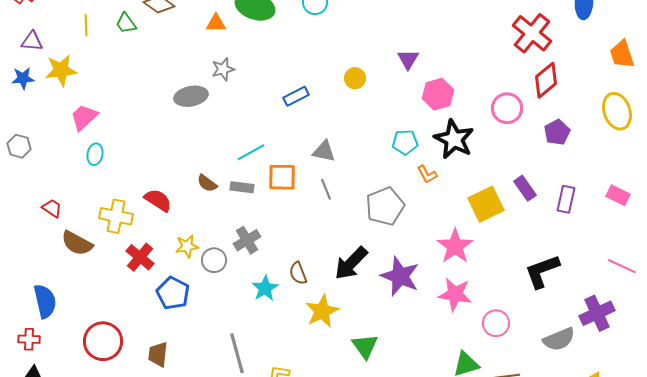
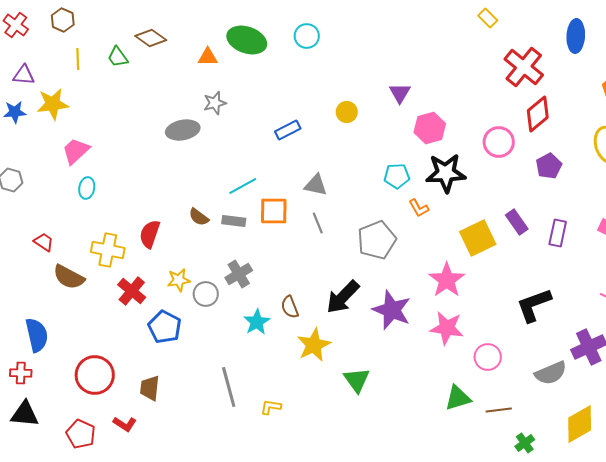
black star: (454, 139) -> (446, 173), turned -30
red semicircle: (158, 200) -> (150, 234), turned -104

